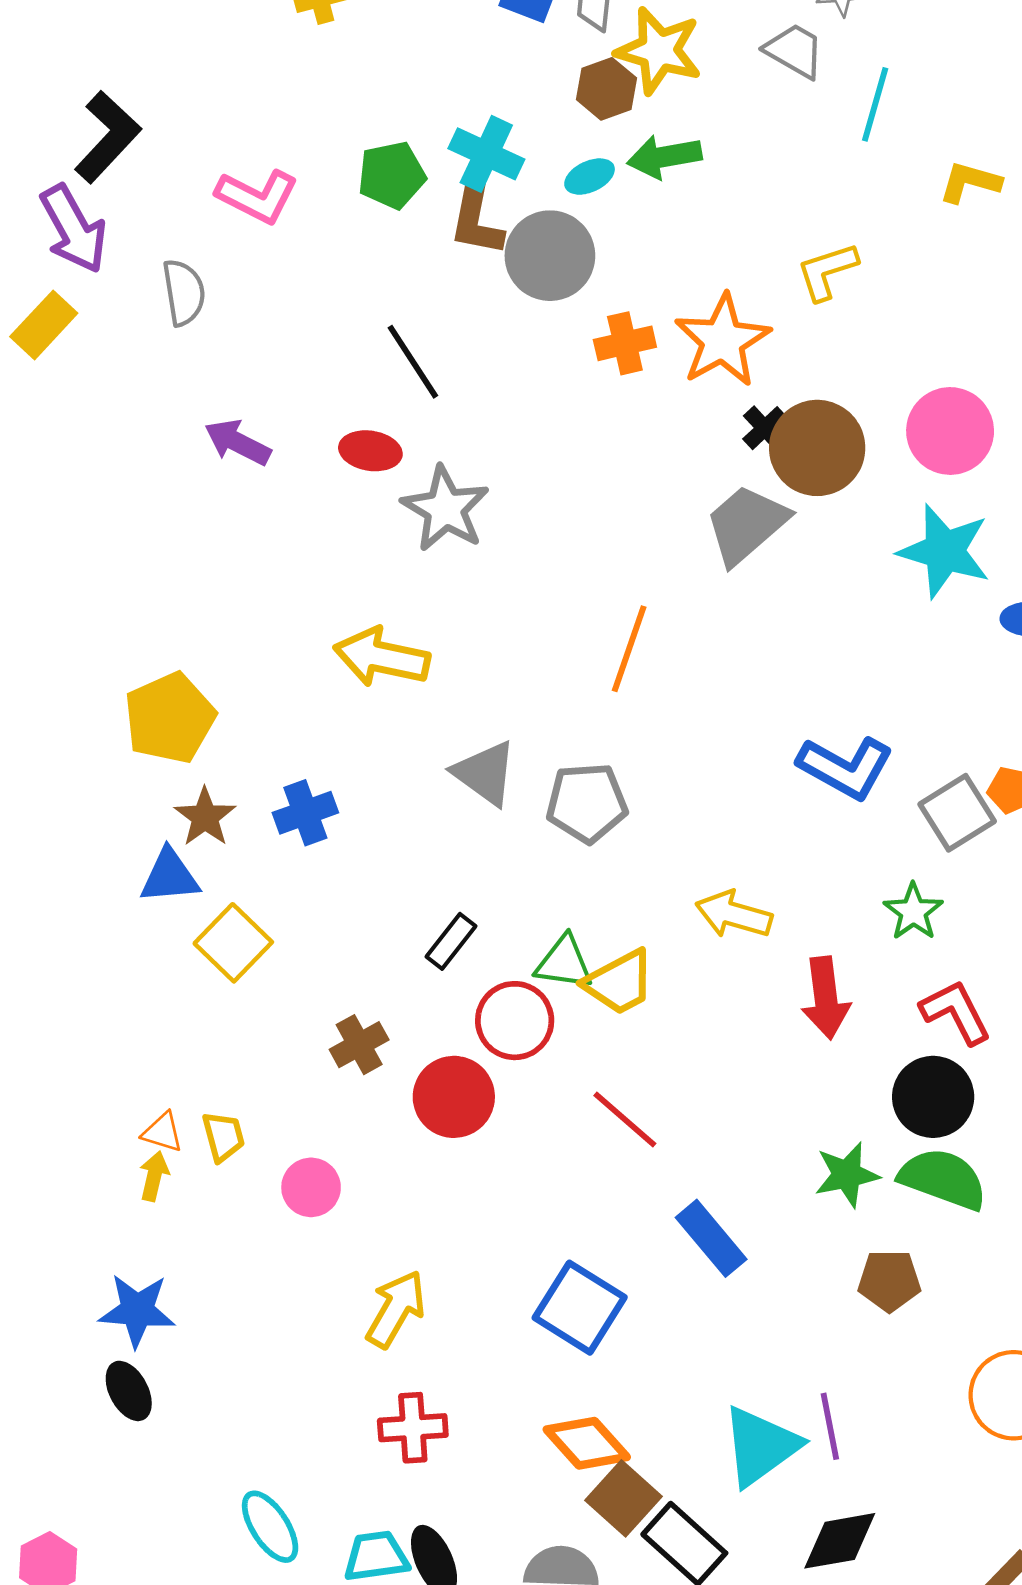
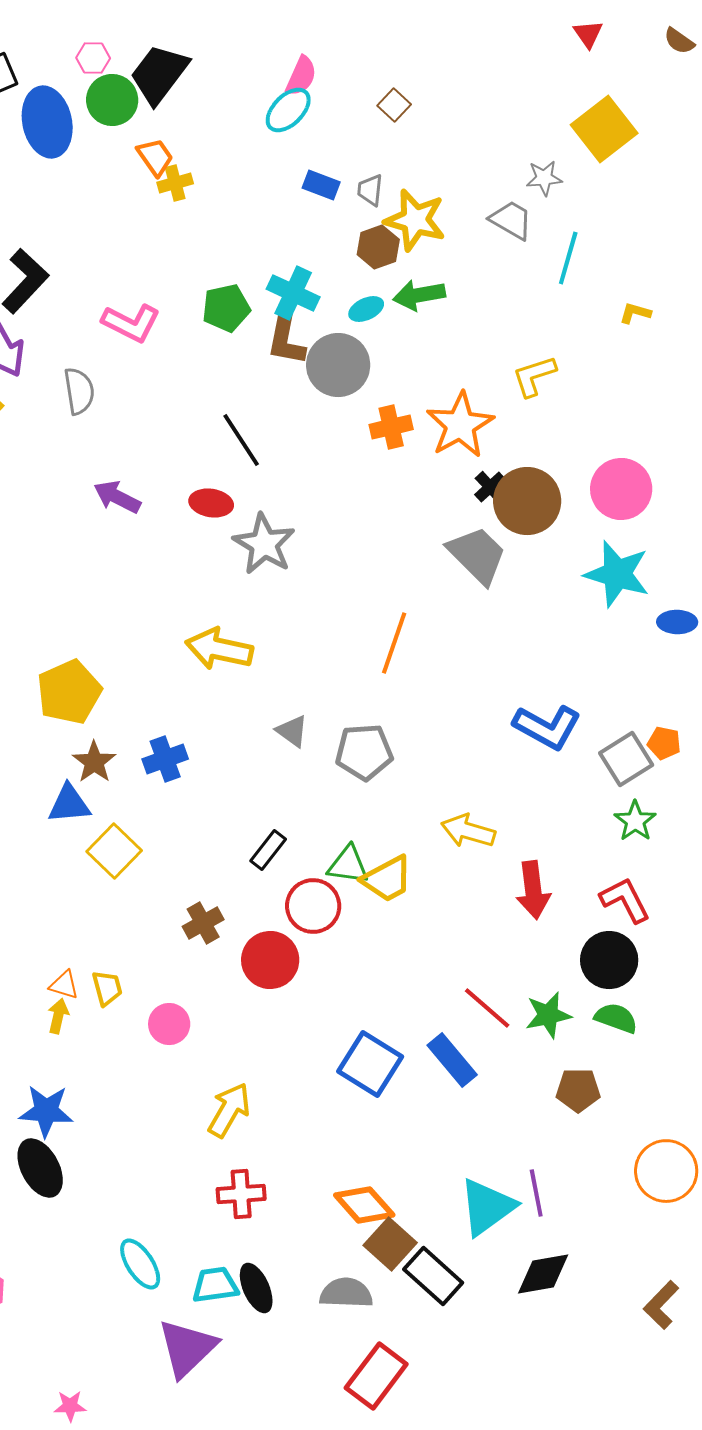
yellow L-shape: (970, 182) -> (635, 313), size x0.7
gray trapezoid: (746, 524) -> (477, 555), turned 86
gray triangle: (485, 773) -> (292, 731), size x0.7
green star: (913, 912) -> (635, 821), moved
red line: (625, 1120) -> (487, 1008), moved
green semicircle: (943, 1179) -> (616, 1018), size x0.7
blue square: (580, 1308) -> (370, 1064), moved
black ellipse: (129, 1391) -> (40, 1168), size x1.4

